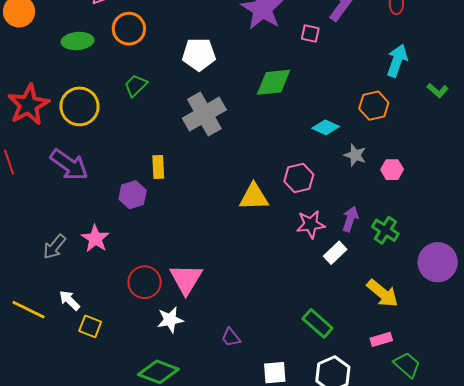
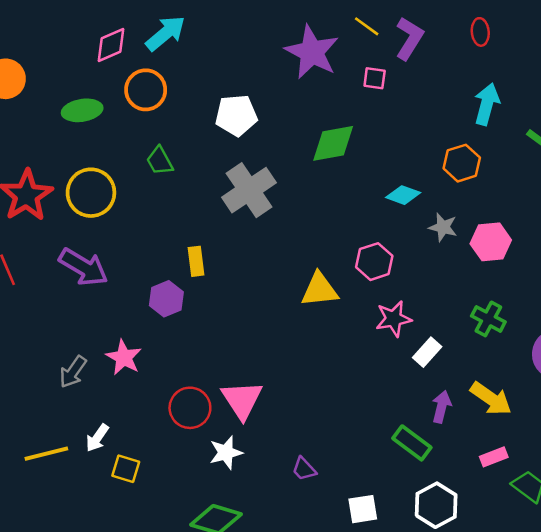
green trapezoid: (136, 86) -> (160, 161), turned -70
pink hexagon: (392, 170) -> (491, 242), size x1.4
purple arrow: (350, 219) -> (441, 407), moved
white arrow: (70, 300) -> (97, 438), turned -95
yellow line: (29, 310) -> (46, 454), turned -36

